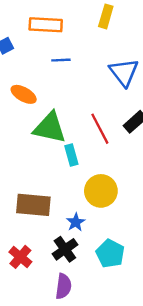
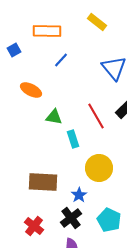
yellow rectangle: (106, 16) -> (97, 22), turned -66
blue line: (61, 60) -> (61, 60), turned -42
green triangle: (50, 128) -> (54, 117), size x0.6

